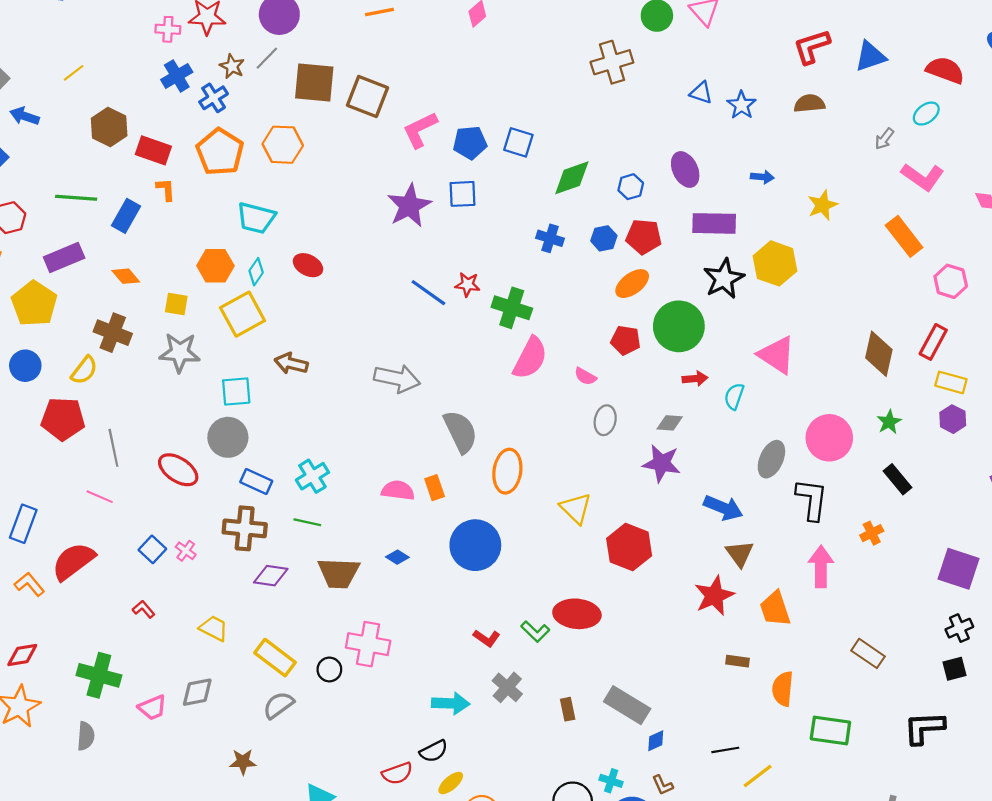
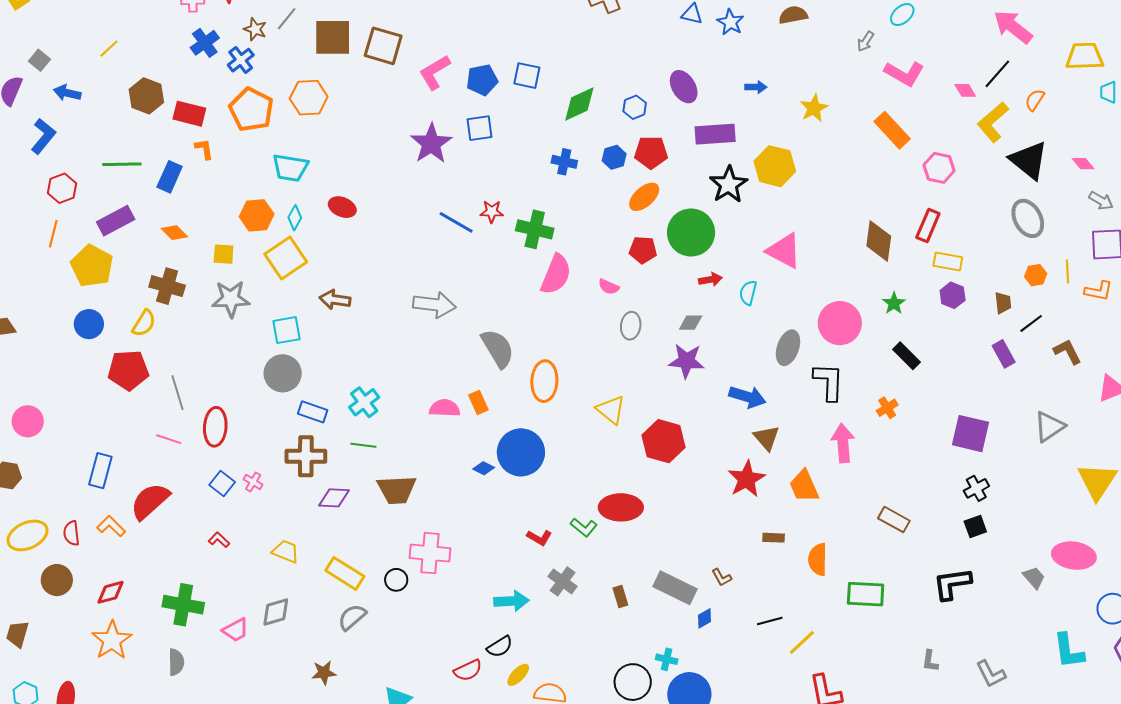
red ellipse: (178, 470) -> (215, 427), moved, turned 66
blue diamond: (397, 557) -> (484, 468), moved
brown L-shape: (663, 785) -> (722, 577), moved

